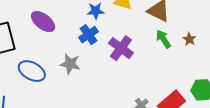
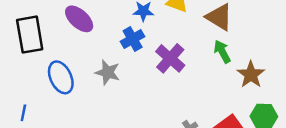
brown star: (189, 39) -> (251, 75), moved, size x1.6
blue ellipse: (32, 71) -> (61, 77), turned 32

